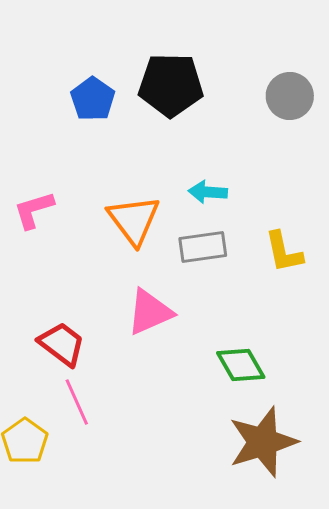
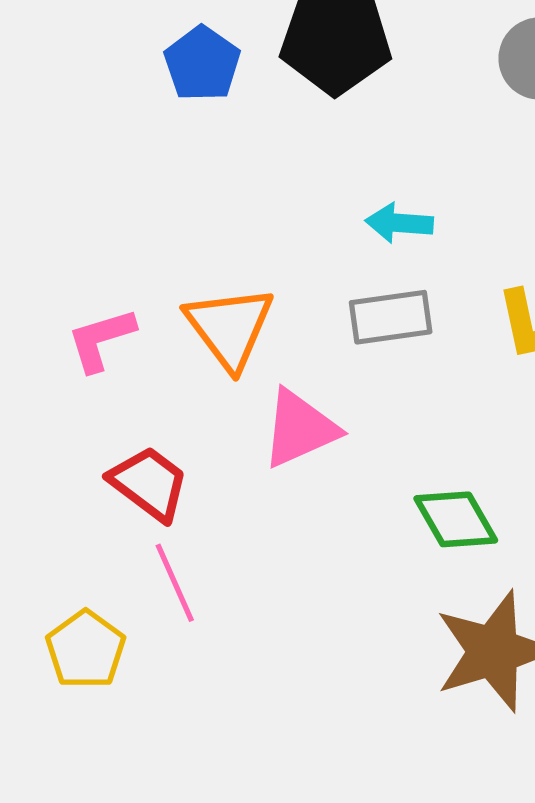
pink L-shape: (34, 210) -> (101, 339), moved
orange triangle: (134, 220) -> (230, 327), moved

